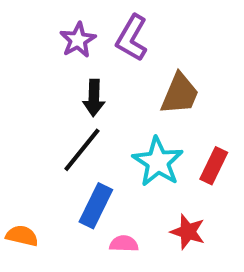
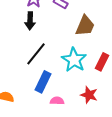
black arrow: (94, 98) -> (30, 21), moved

